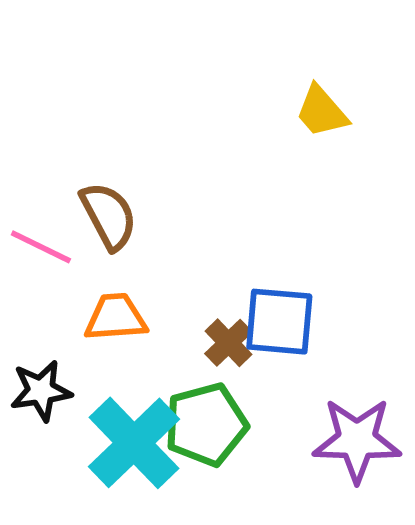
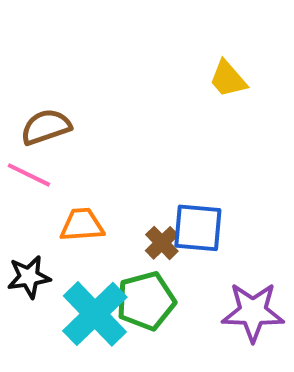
brown semicircle: (109, 216) -> (46, 127), moved, turned -81

